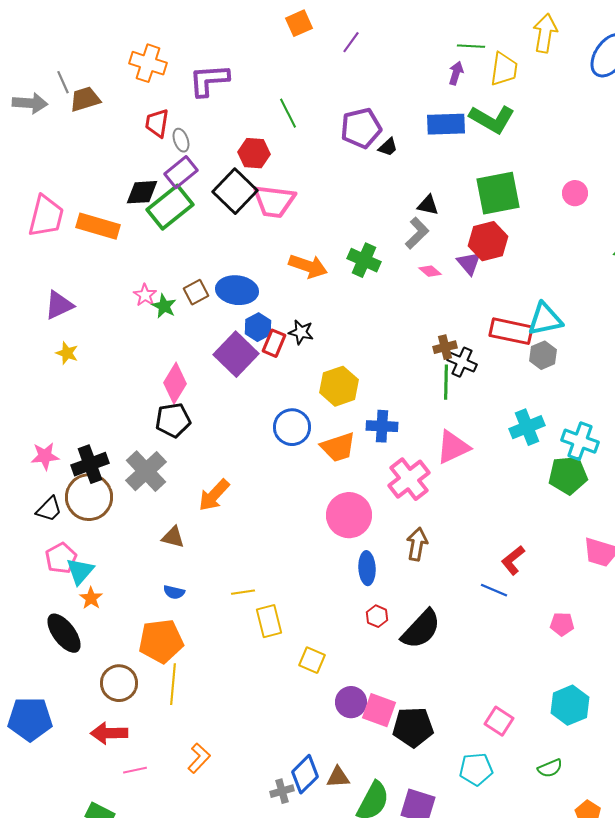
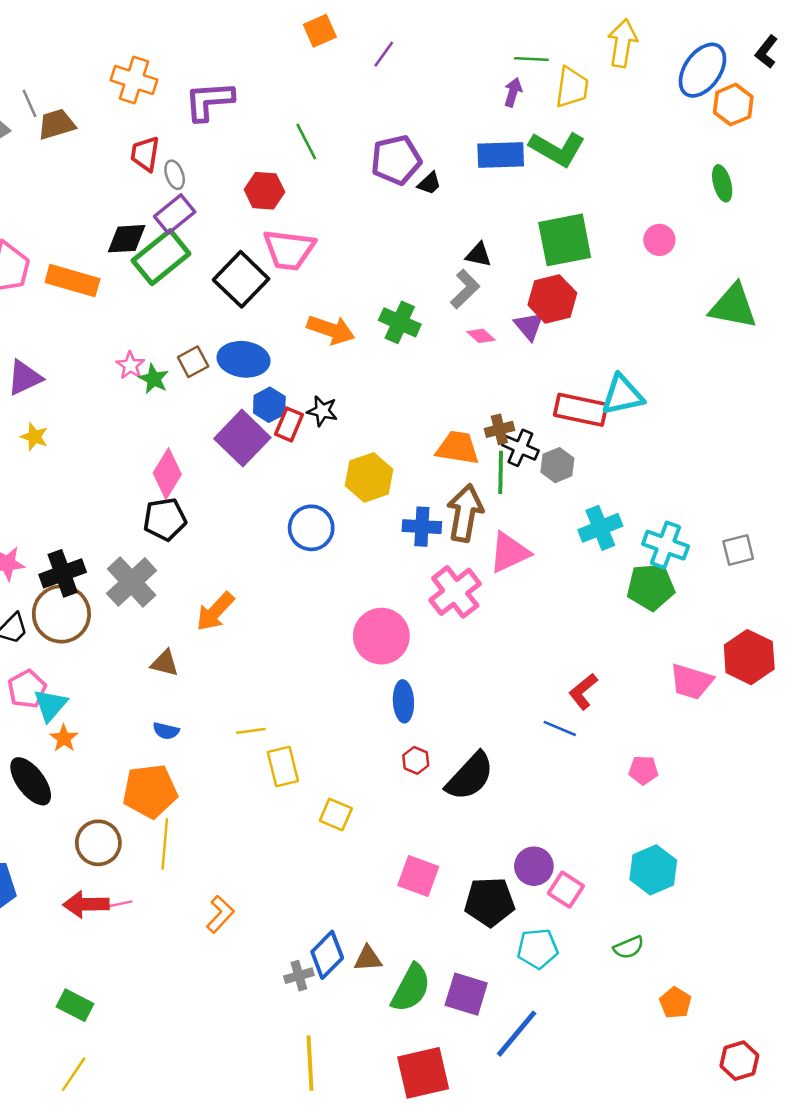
black square: (235, 191) -> (241, 279), moved
gray hexagon: (543, 355) -> (557, 465), moved
orange trapezoid: (338, 447) -> (458, 448), moved, turned -153
brown arrow: (417, 544) -> (465, 513), moved, size x1.4
purple circle: (351, 702) -> (534, 866), moved
black pentagon: (413, 727) -> (490, 902), moved
orange L-shape: (199, 758) -> (220, 914), moved
pink line: (135, 770) -> (118, 904), moved

